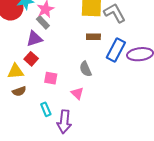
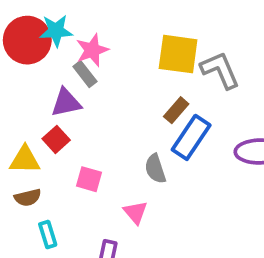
brown rectangle: (93, 37) -> (176, 110), turned -56
blue rectangle: (116, 50) -> (191, 137), moved
cyan rectangle: (46, 109) -> (48, 234), moved

